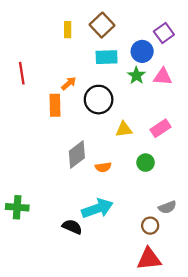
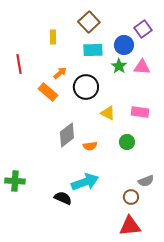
yellow rectangle: (68, 30) -> (53, 37), moved
orange rectangle: (55, 105) -> (48, 92), turned -48
pink rectangle: (160, 128) -> (140, 112), turned 42
yellow triangle: (124, 129) -> (108, 113), turned 35

